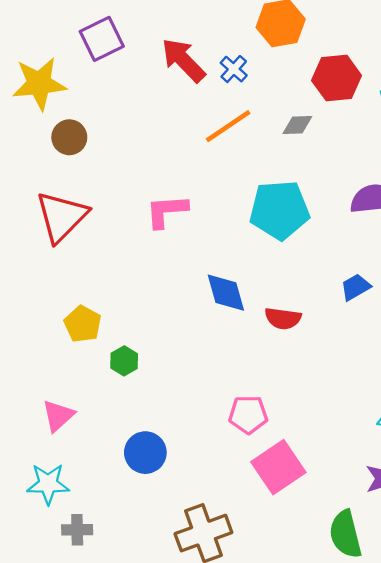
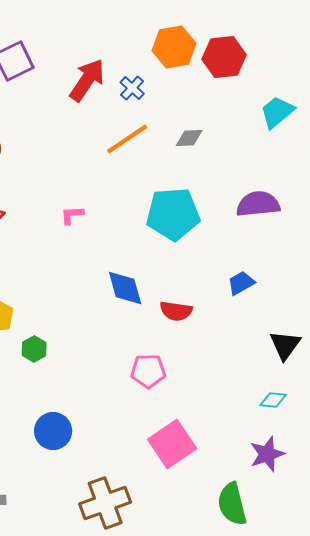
red arrow: (183, 60) -> (87, 80), turned 78
red hexagon: (337, 78) -> (224, 57), moved
pink L-shape: (167, 211) -> (72, 215), size x0.6
pink pentagon: (248, 415) -> (148, 371), moved

